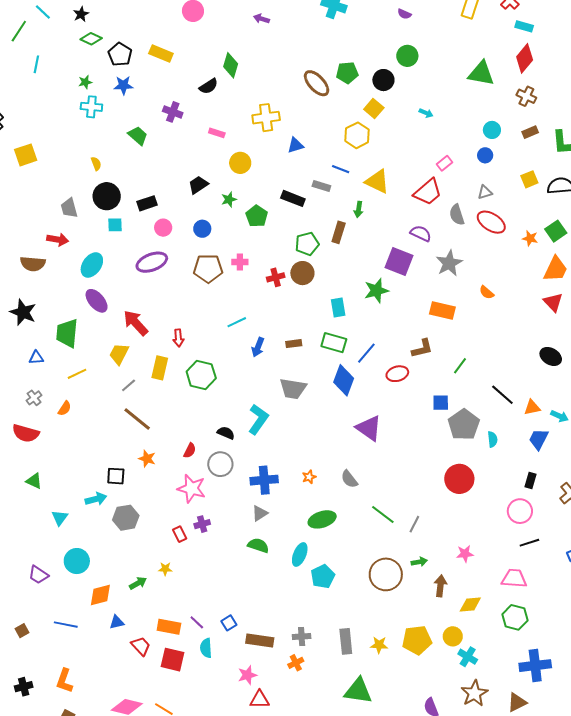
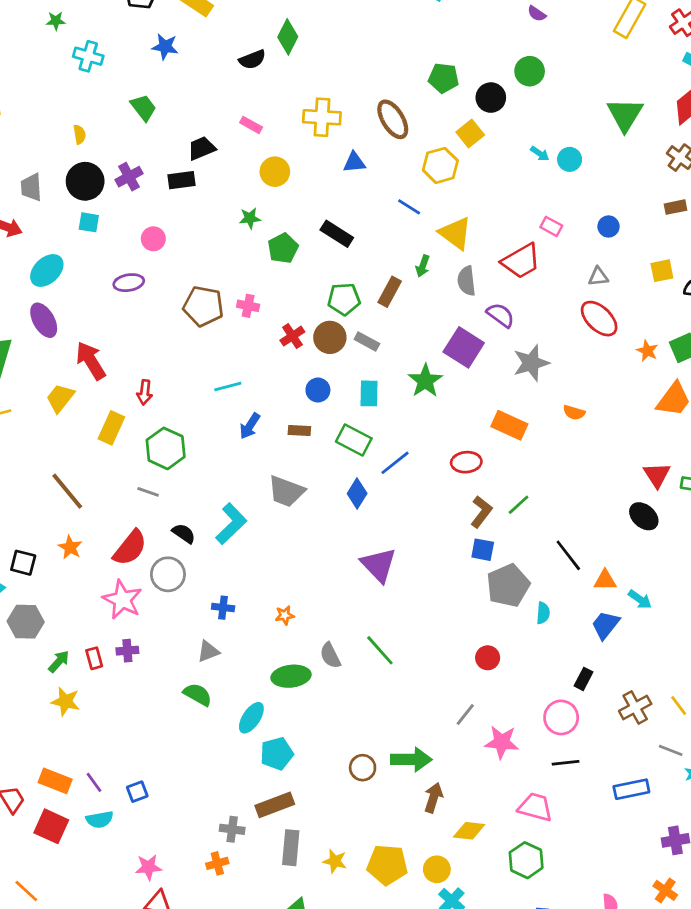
green triangle: (481, 73) -> (625, 115), turned 40
green star: (85, 82) -> (56, 21), moved
brown ellipse: (317, 83) -> (393, 119), moved
blue star: (123, 85) -> (165, 47), moved
purple cross: (173, 112) -> (129, 177), moved, turned 30
cyan circle: (492, 130) -> (570, 159), moved
pink rectangle: (444, 163) -> (551, 226), turned 56
black trapezoid: (198, 185) -> (202, 148), moved
gray rectangle: (321, 186) -> (367, 341), moved
black rectangle: (147, 203) -> (182, 180), moved
gray semicircle: (457, 215) -> (467, 281), moved
blue circle: (202, 229) -> (318, 390), moved
purple ellipse: (152, 262) -> (129, 283), size x0.7
red cross: (276, 277) -> (292, 336), turned -30
green star: (376, 291) -> (425, 381), turned -30
orange semicircle: (487, 292) -> (574, 413), turned -35
red triangle: (553, 302) -> (657, 475), moved
brown L-shape: (422, 349) -> (481, 512), moved, turned -50
red ellipse: (397, 374) -> (466, 462), moved
blue diamond: (344, 380) -> (357, 493), size x0.7
gray line: (129, 385) -> (148, 492), moved, turned 49
red semicircle: (190, 451) -> (130, 548), size x1.8
gray semicircle: (349, 479) -> (330, 655), moved
red circle: (459, 479) -> (488, 658), size x0.6
blue cross: (264, 480) -> (223, 608), size x0.6
green line: (383, 515) -> (380, 650), moved
gray line: (414, 524) -> (465, 714), moved
pink star: (465, 554) -> (502, 742), moved, size x1.4
green arrow: (419, 562) -> (411, 759), size x1.8
yellow star: (165, 569) -> (65, 701), size x1.5
brown circle: (386, 574) -> (363, 768), size x0.6
green arrow: (138, 583) -> (59, 661), moved, turned -30
brown rectangle: (260, 640) -> (275, 805), moved, turned -40
cyan semicircle: (206, 648) -> (100, 820), turned -108

